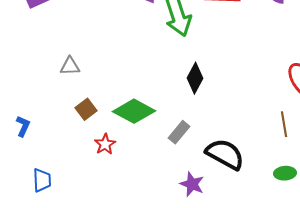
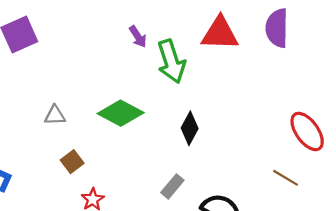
green diamond: (134, 111) -> (121, 113), moved
brown line: (284, 124) -> (286, 178), turned -50

